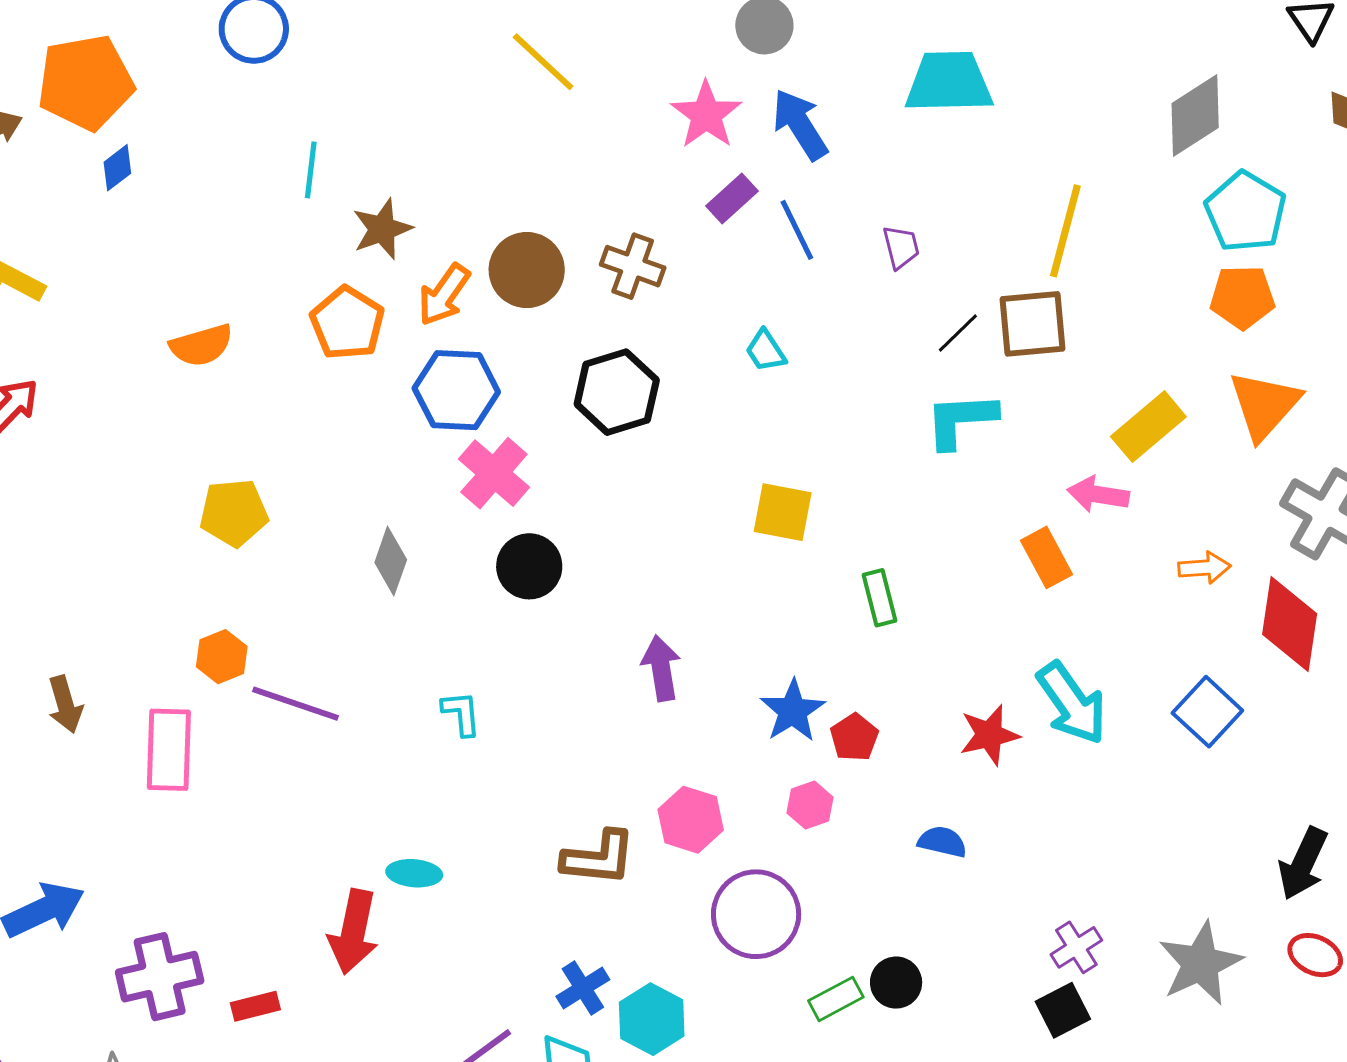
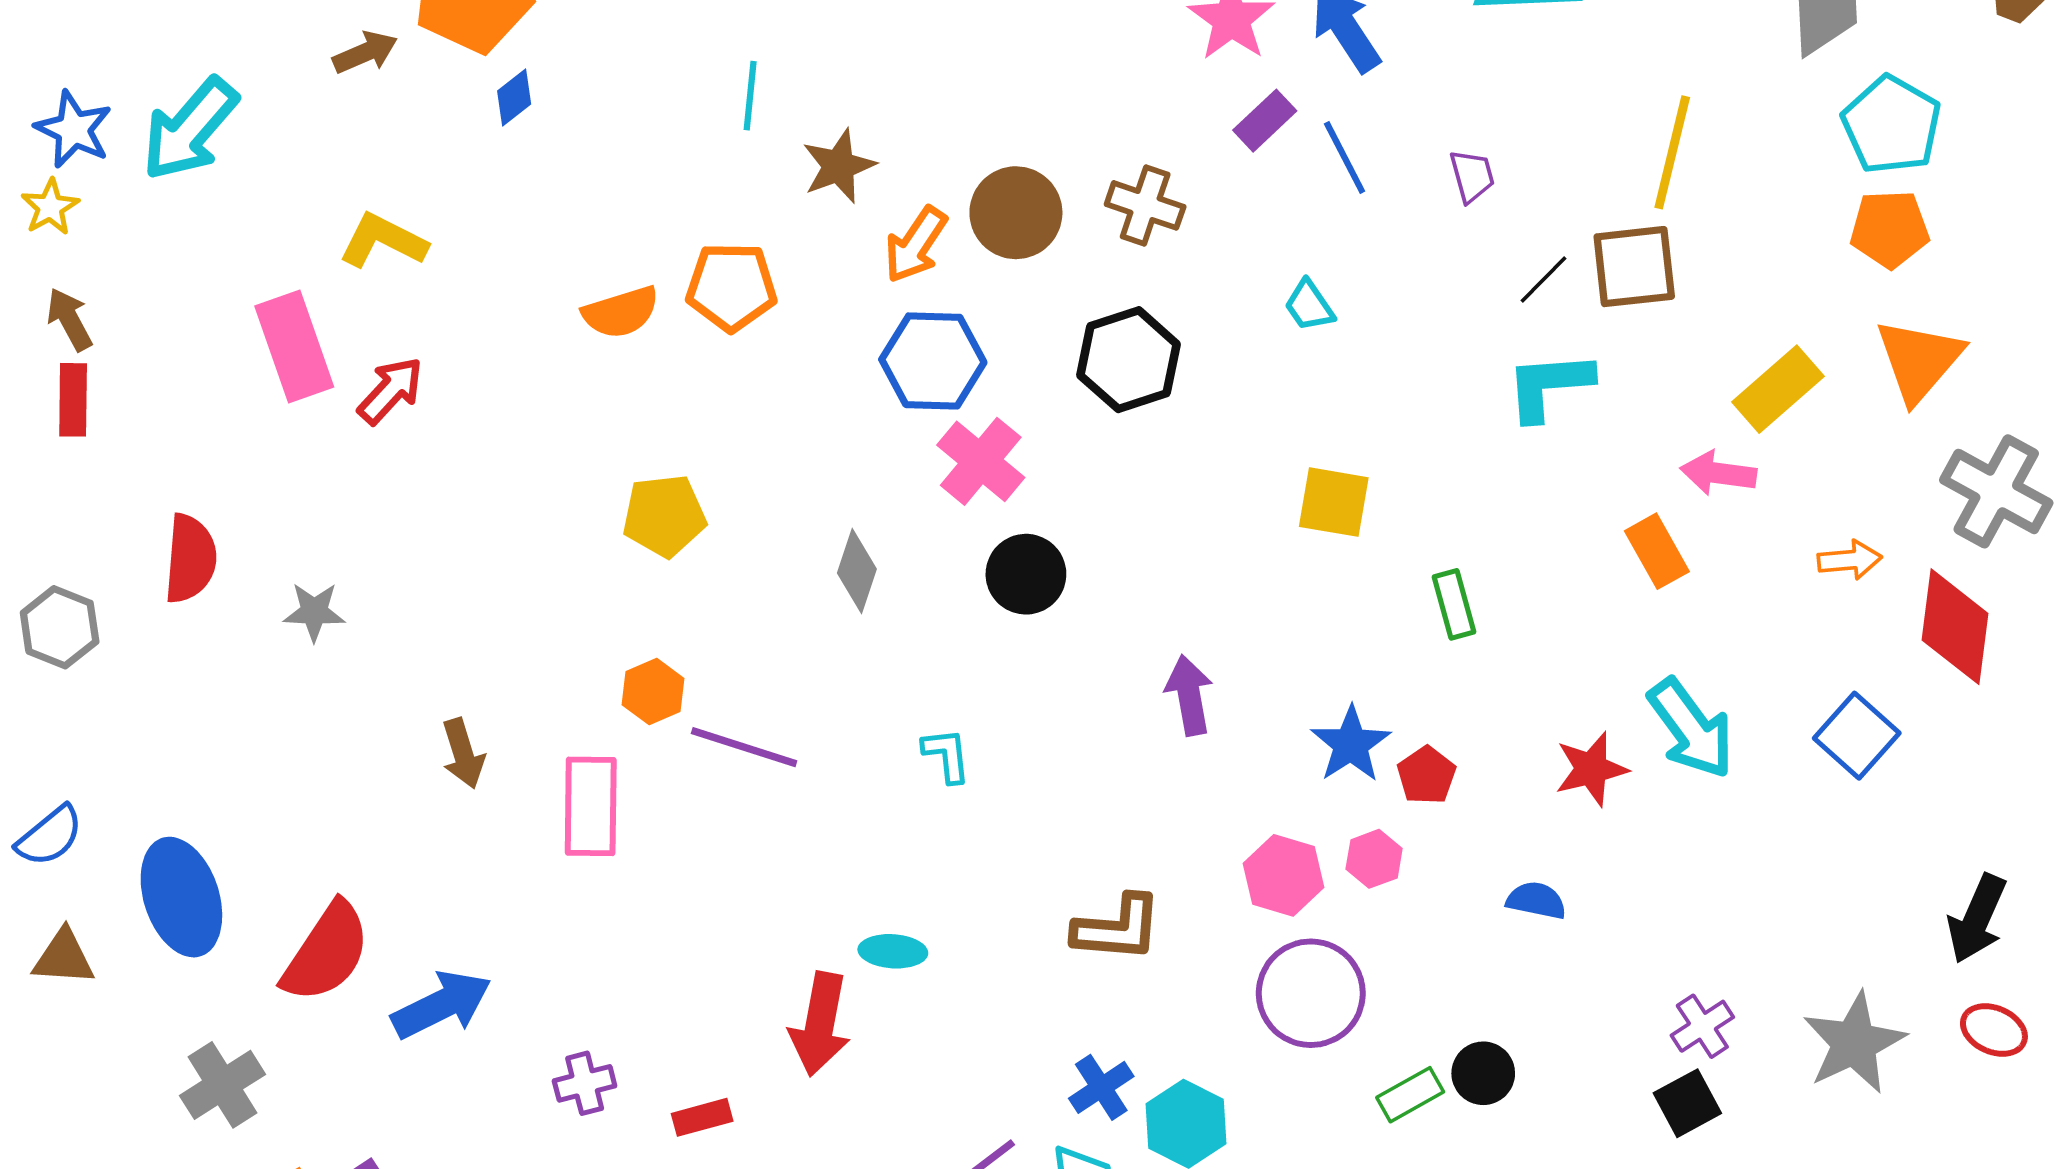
orange pentagon: (347, 323) -> (731, 287), moved, turned -30
pink hexagon: (691, 820) -> (1284, 875), moved
purple cross: (160, 977) -> (585, 1083), size x0.6

